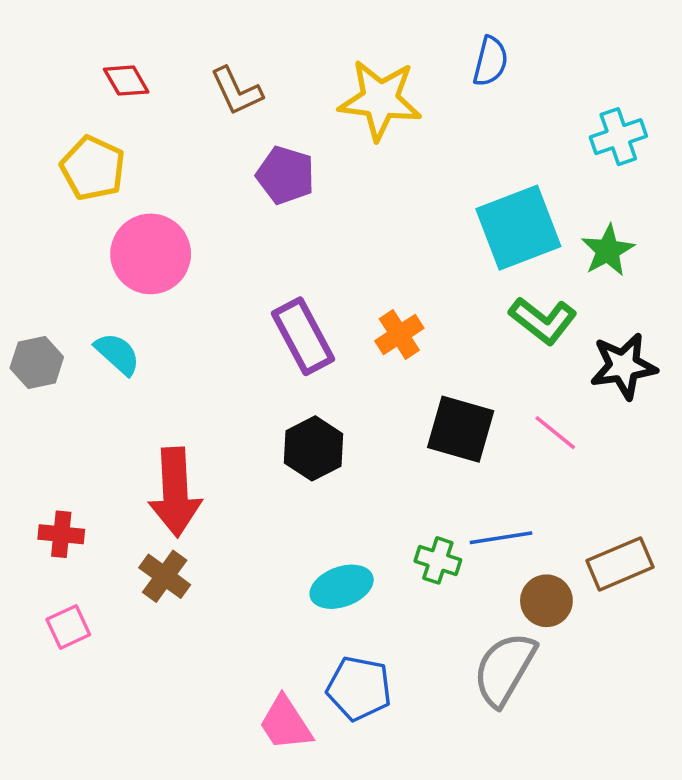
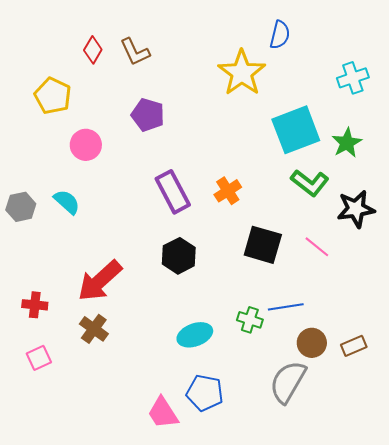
red diamond: (126, 81) -> (93, 50), moved, turned 60
yellow star: (380, 100) -> (242, 73), moved, turned 30
purple pentagon: (285, 175) -> (148, 115), moved
pink circle: (151, 254) -> (86, 145), size x0.7
red arrow: (175, 492) -> (100, 281), turned 51
brown rectangle: (620, 564) -> (354, 346), moved, size x0.7

